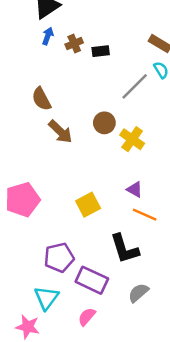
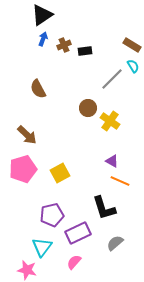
brown arrow: (60, 132) -> (27, 135), moved
yellow square: (88, 205) -> (60, 173), moved
purple rectangle: (92, 280) -> (78, 233), turned -50

